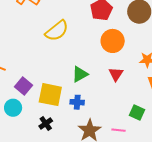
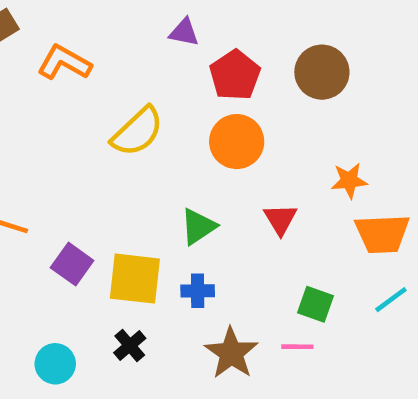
orange circle: (113, 41) -> (237, 142), moved
cyan circle: (13, 108) -> (55, 364), moved
green square: (137, 113) -> (315, 304), moved

